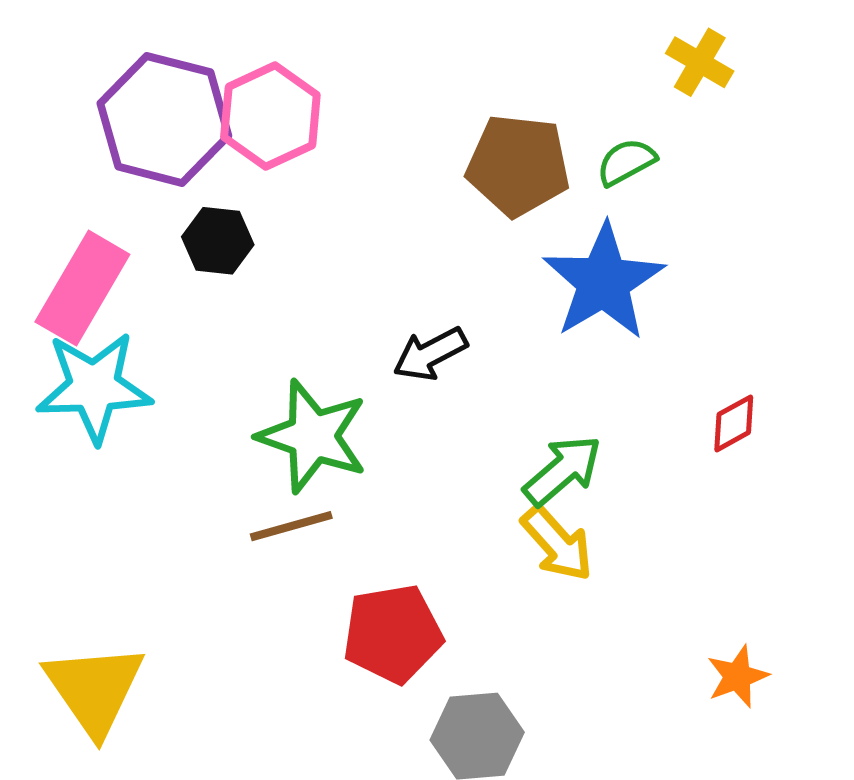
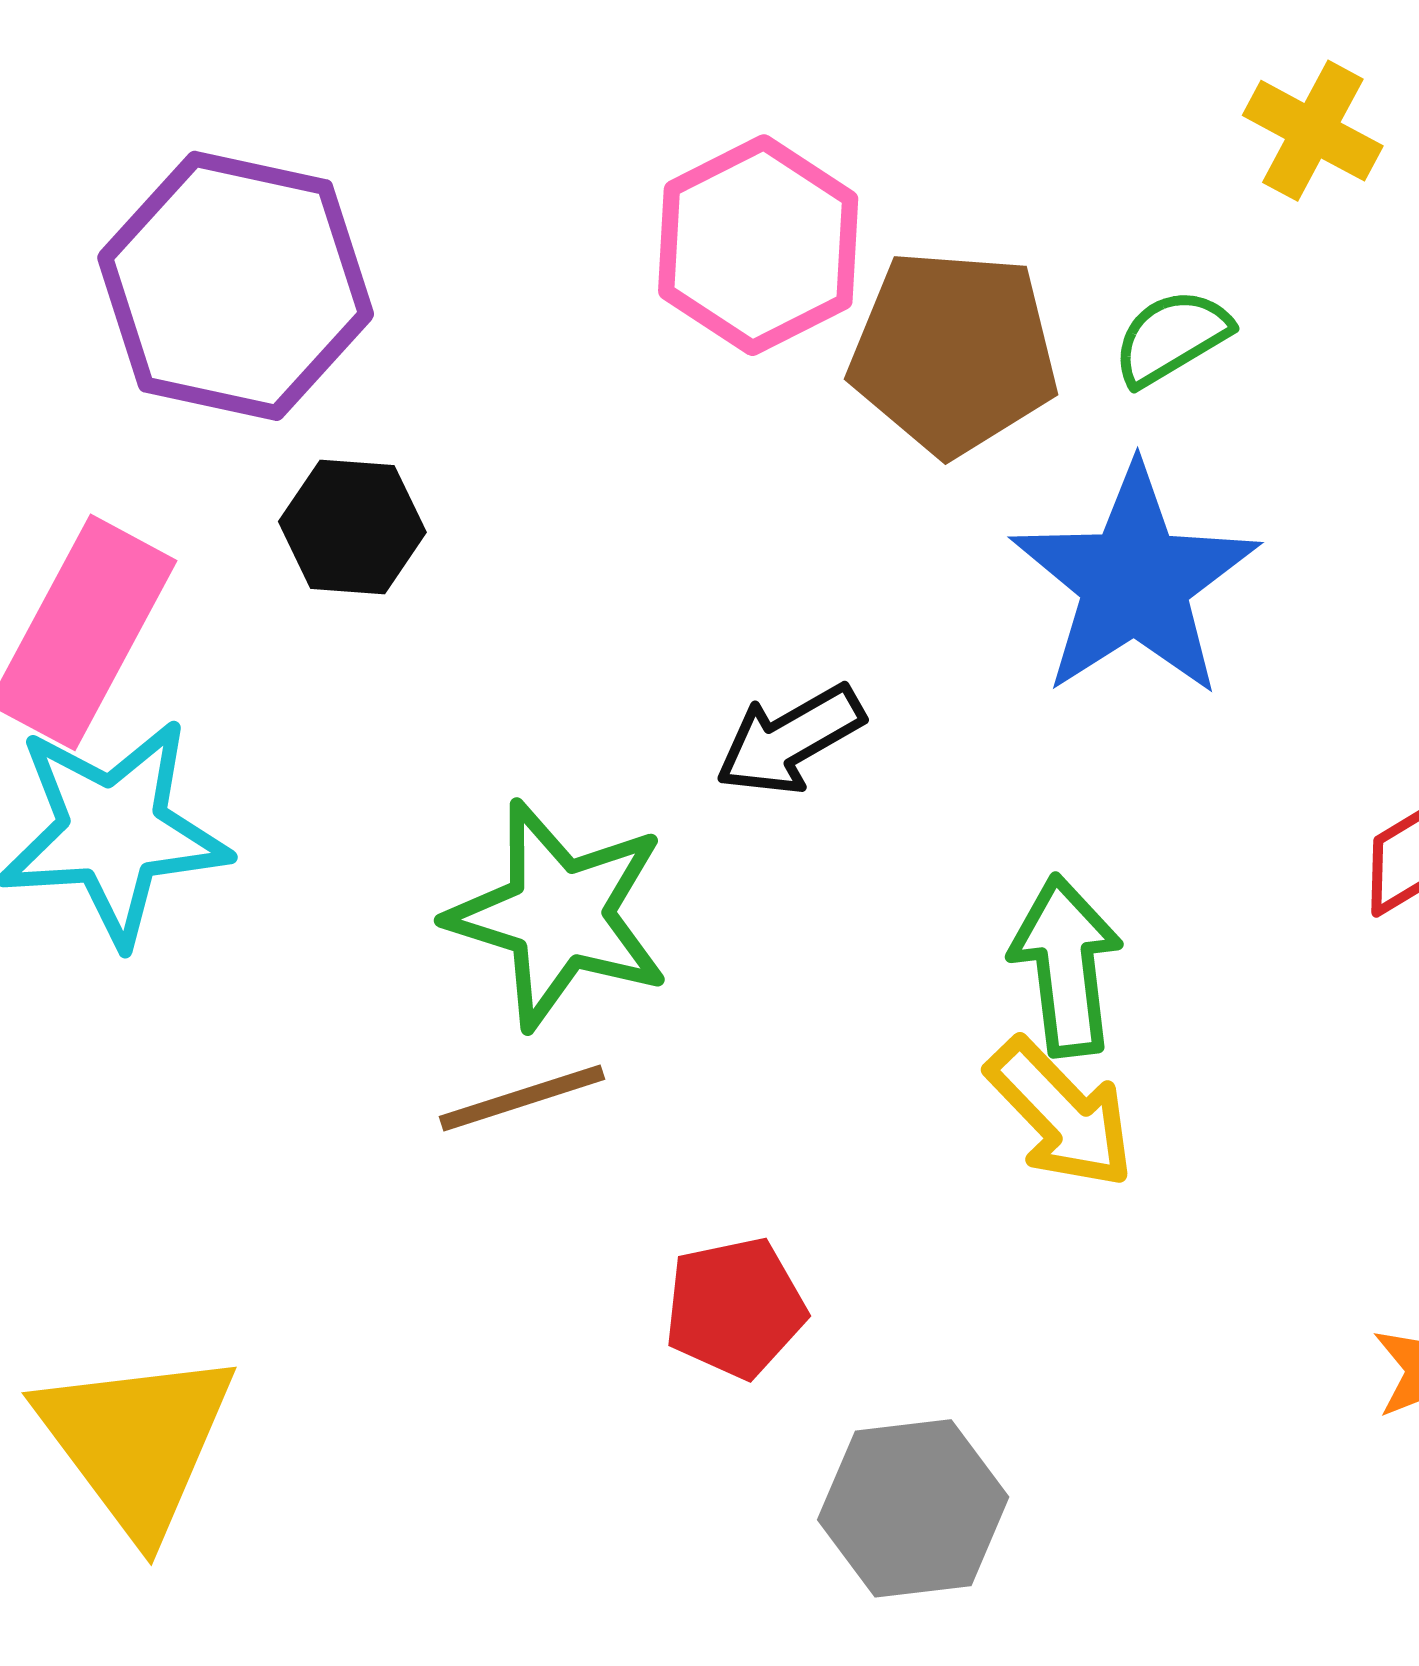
pink hexagon: (270, 116) -> (758, 245), moved
green arrow: (563, 471) -> (1066, 966), turned -54
red pentagon: (393, 634) -> (735, 1308), size x0.7

